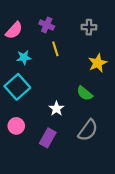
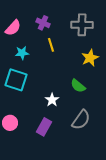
gray cross: (89, 27) -> (82, 25), size x1.5
cyan square: (17, 87) -> (16, 80), turned -30
pink circle: (16, 126) -> (10, 123), moved

